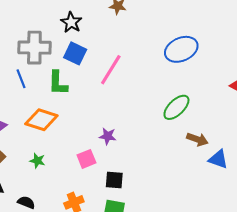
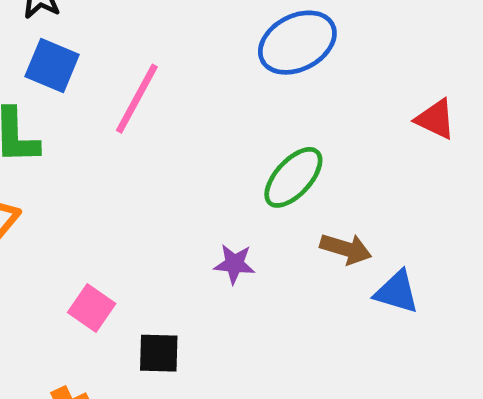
purple star: (108, 136) -> (234, 264), moved
pink square: (86, 159) -> (92, 308), turned -30

